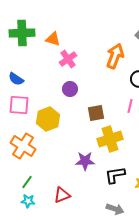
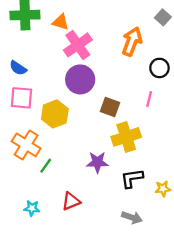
pink cross: (68, 59) -> (78, 45), size x1.4
purple circle: (70, 89) -> (80, 79), size x1.6
brown square: (96, 113) -> (110, 107), turned 30
green line: (27, 182) -> (46, 166), moved

